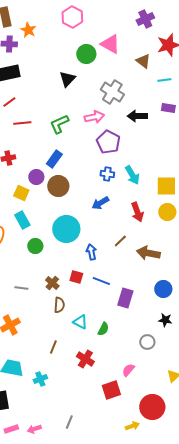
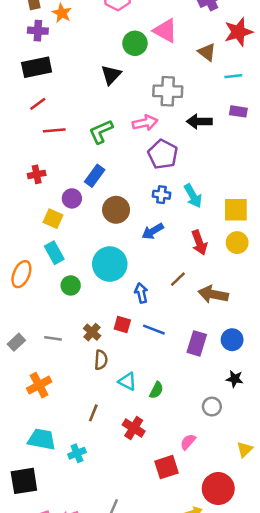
gray cross: (112, 92) -> (168, 91), turned -30
brown circle: (58, 186) -> (116, 210), moved
purple rectangle: (125, 298) -> (197, 343), moved

